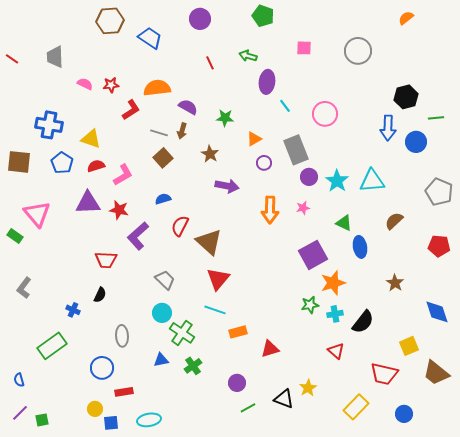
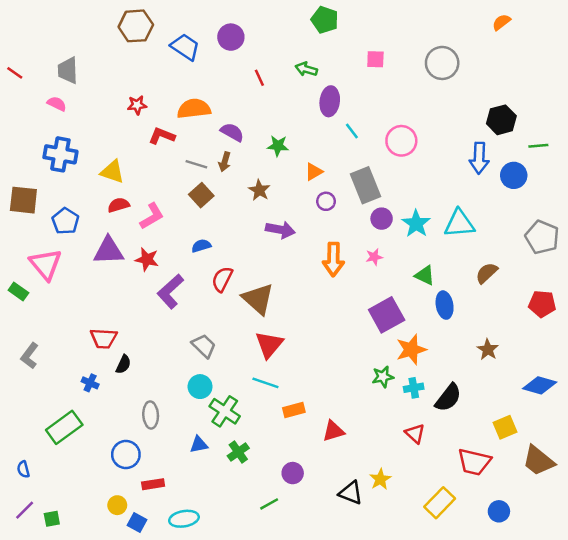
purple circle: (200, 19) -> (231, 37), moved
pink semicircle: (85, 84) -> (57, 104), moved
red L-shape: (131, 110) -> (162, 136), turned -125
blue pentagon: (62, 163) -> (65, 221), moved
red trapezoid: (106, 260) -> (104, 338), moved
blue diamond: (437, 312) -> (540, 385), turned -56
green line: (248, 408) -> (269, 504), moved
blue square: (111, 423) -> (137, 522), turned 35

